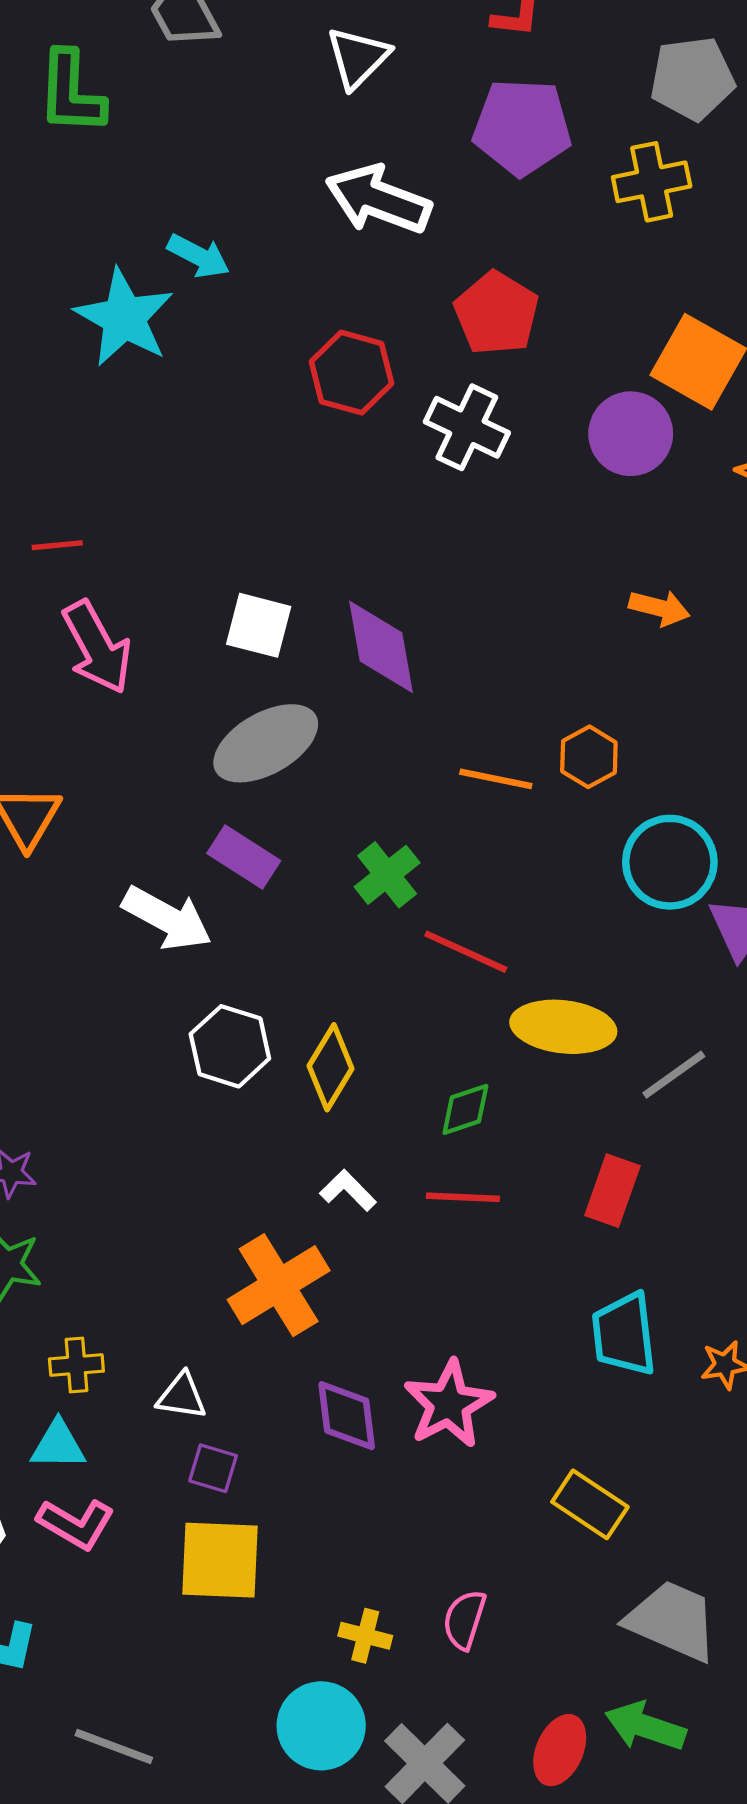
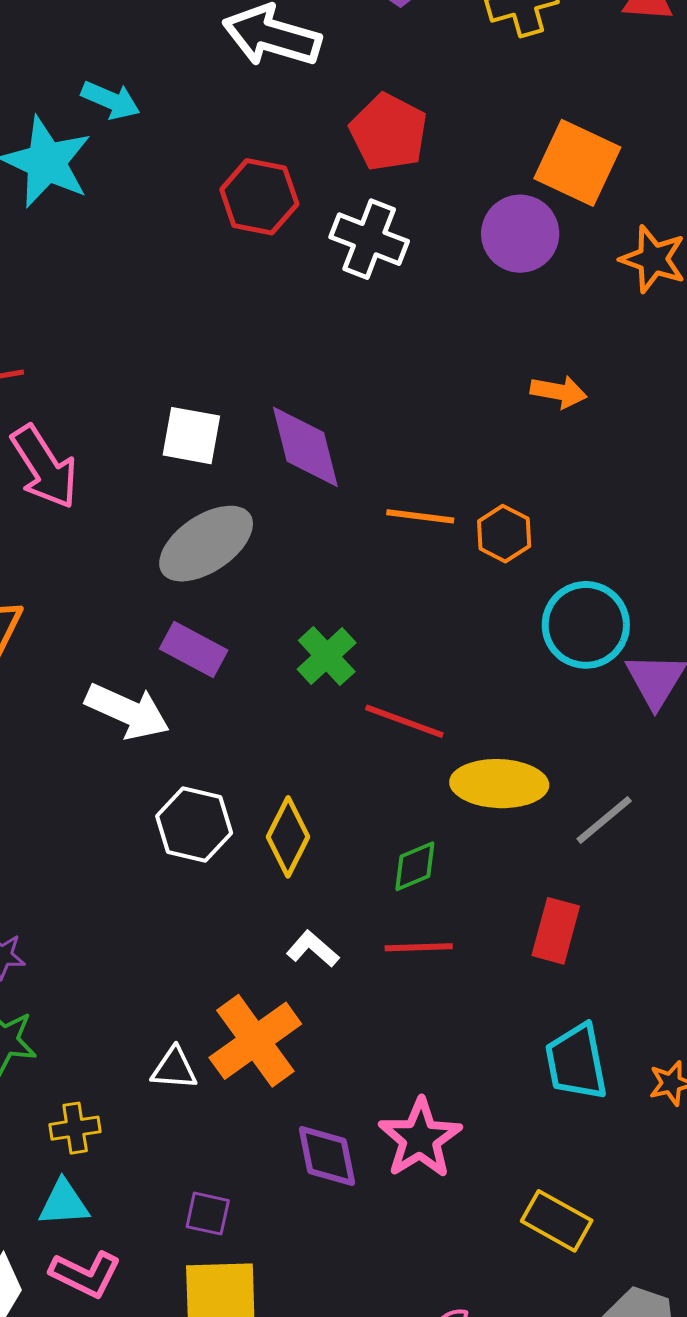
orange line: (496, 779) -> (420, 516), moved
white triangle: (182, 1396) -> (174, 1068), moved

